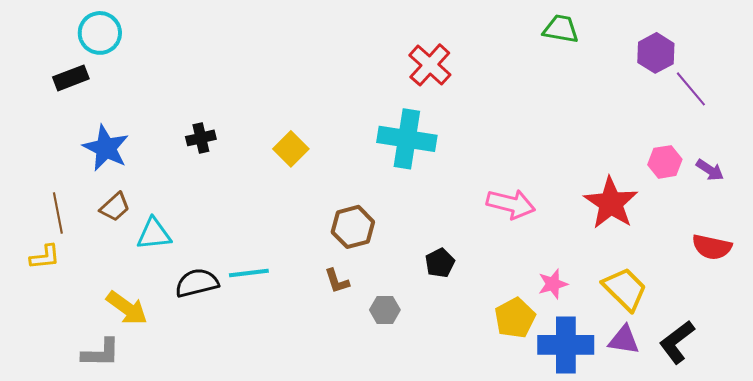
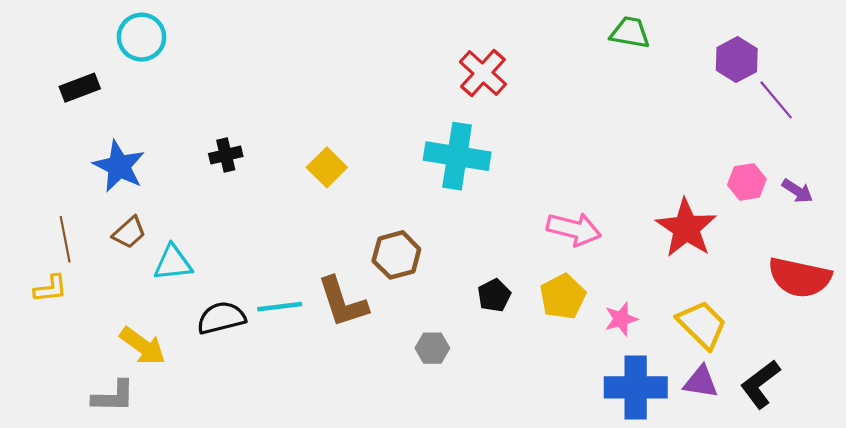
cyan circle: (100, 33) -> (142, 37), moved
red semicircle: (712, 247) -> (800, 277), size x1.4
brown L-shape: (337, 281) -> (343, 302), moved, size x1.8
yellow pentagon: (515, 318) -> (563, 297), moved

